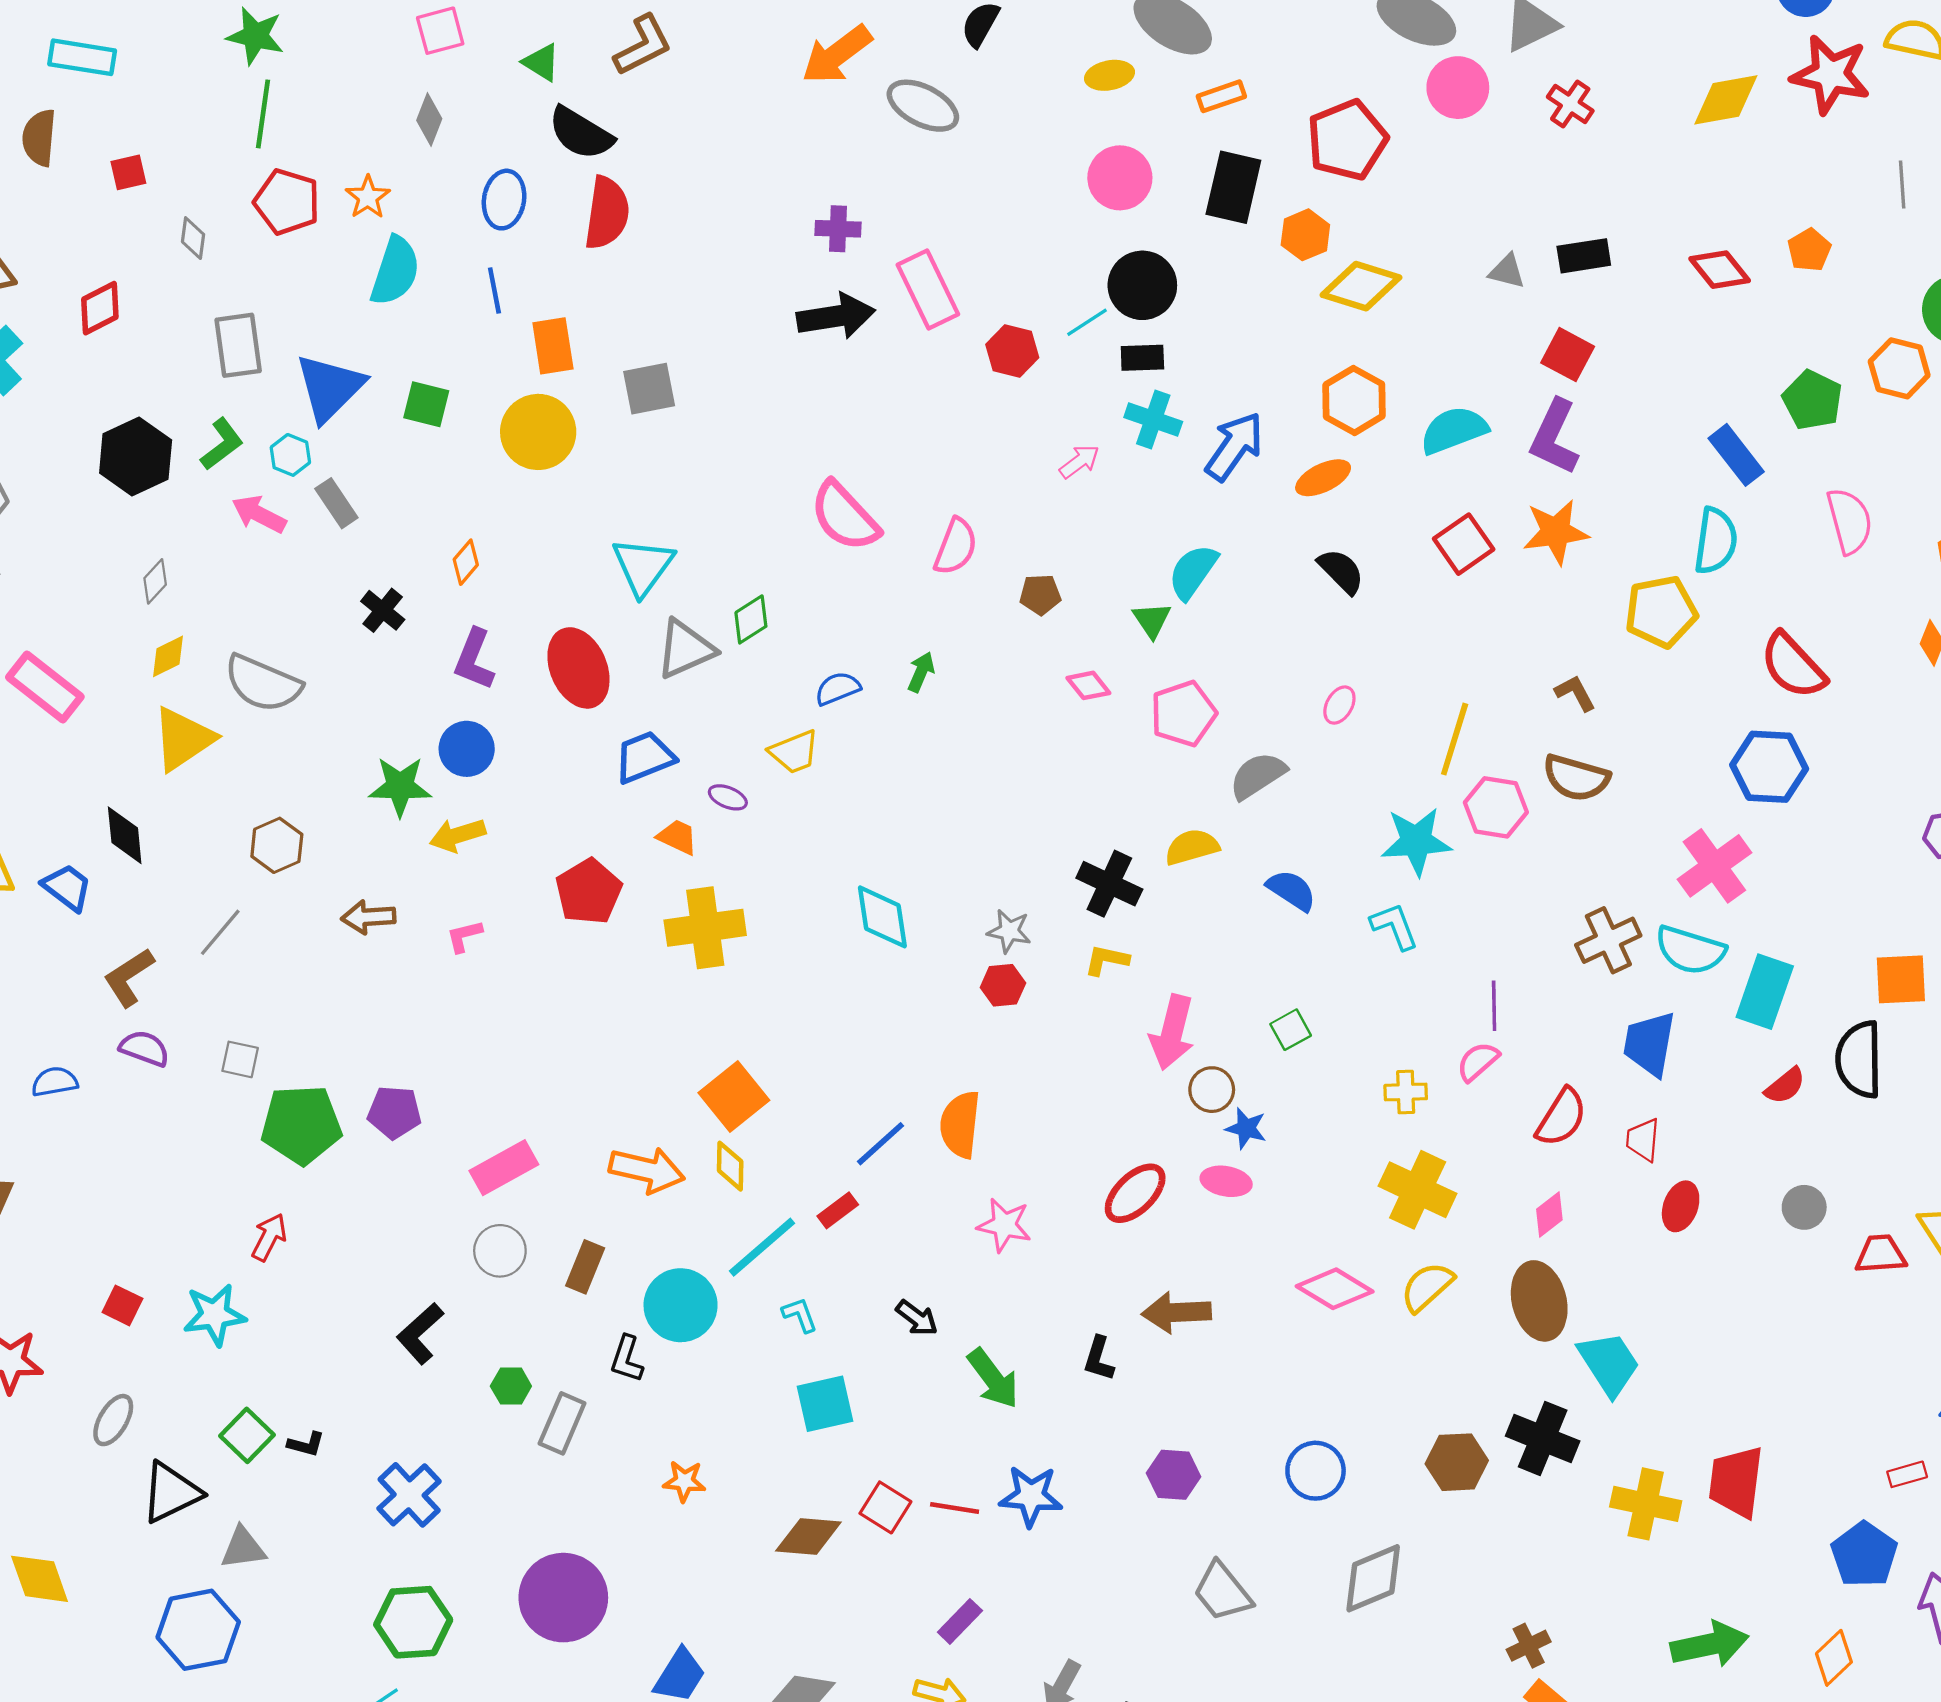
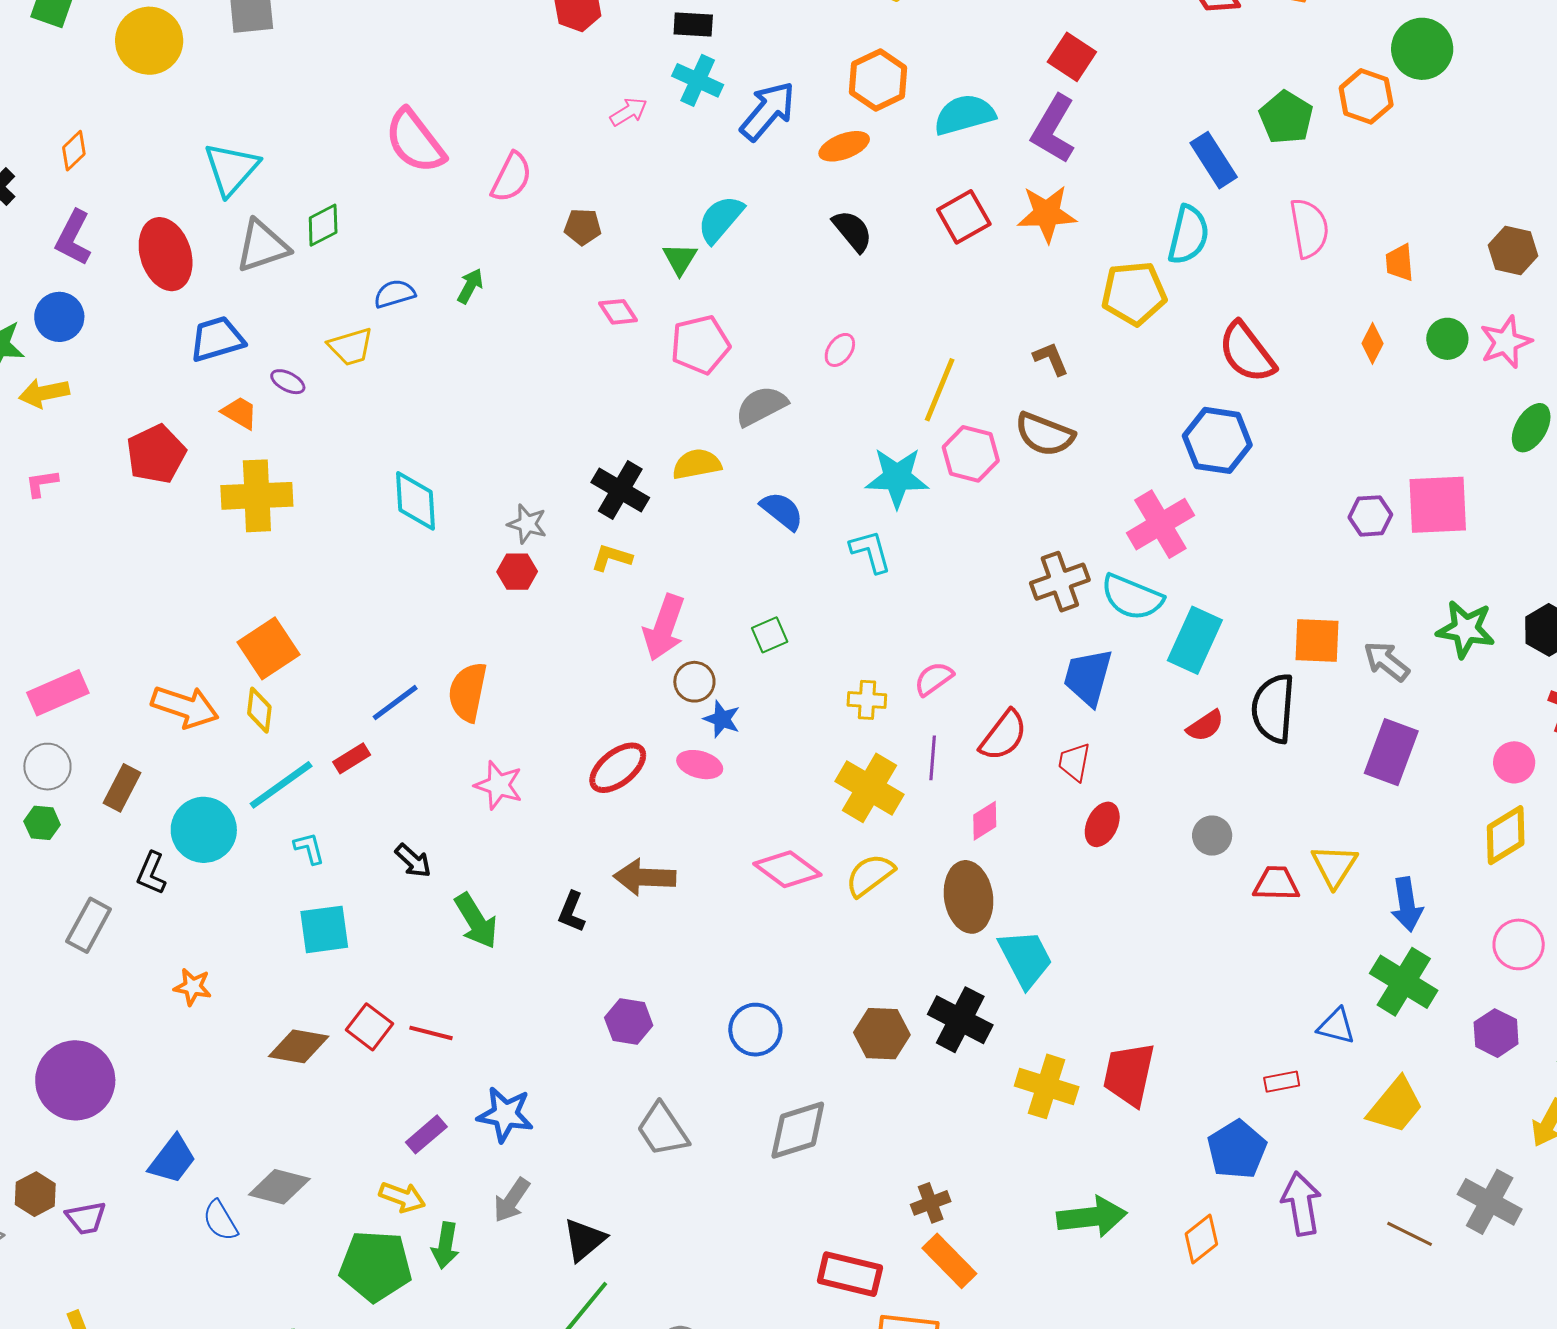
purple line: (1494, 1006) -> (933, 758), moved
green hexagon: (511, 1386) -> (42, 823), moved
blue star: (1031, 1496) -> (505, 1114), moved

